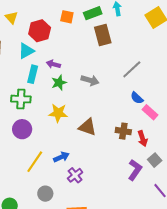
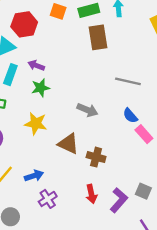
gray line: (132, 69) -> (128, 81), turned 50
gray arrow: (90, 80) -> (87, 110), moved
brown cross: (123, 131) -> (96, 157), moved
red arrow: (143, 139) -> (91, 194), moved
gray square: (155, 160) -> (143, 191), turned -32

